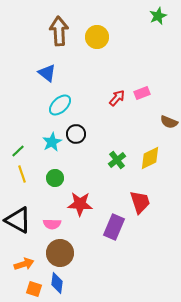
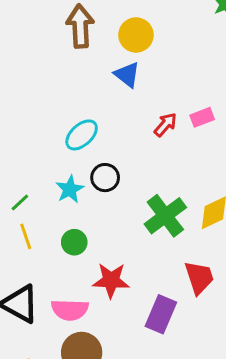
blue triangle: (47, 73) -> (127, 75), moved
green cross: (117, 160) -> (165, 216), size x1.6
pink semicircle: (52, 224) -> (70, 310), size x1.4

